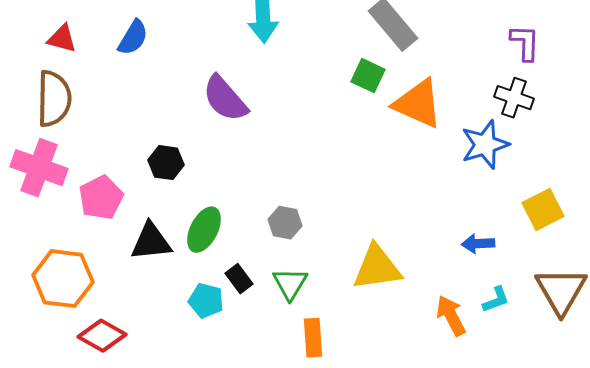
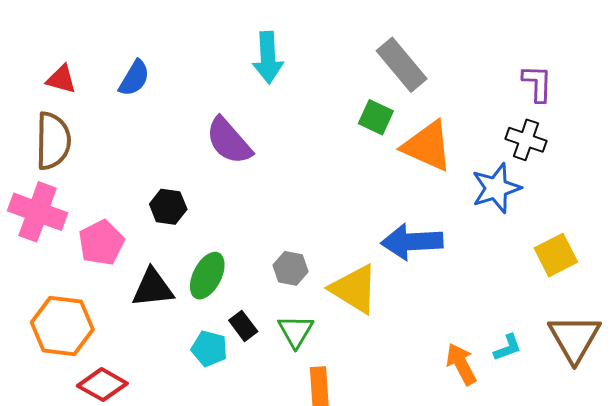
blue arrow: (478, 244) -> (412, 242), moved, size x1.8
yellow triangle: (377, 268) -> (354, 289), moved, turned 40

